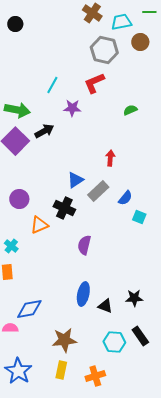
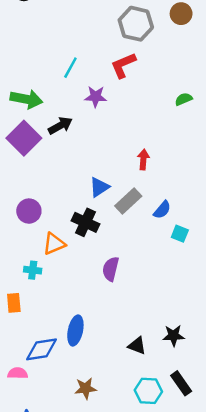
green semicircle: (130, 110) -> (184, 99), moved
cyan cross: (11, 246) -> (33, 270), moved, turned -32
blue ellipse: (83, 294) -> (75, 330), moved
brown star: (64, 340) -> (85, 388), size x0.7

